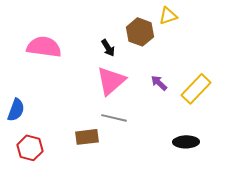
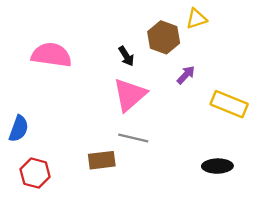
purple arrow: (159, 83) -> (186, 75), moved, turned 90
yellow rectangle: (196, 89) -> (229, 104), turned 68

